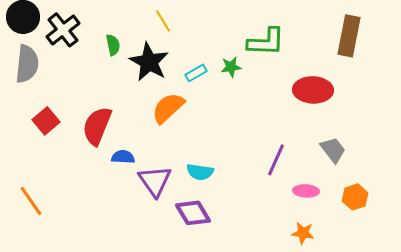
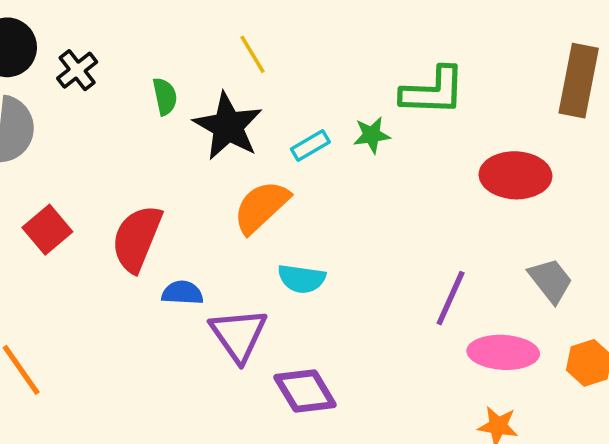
black cross: (63, 30) -> (77, 70), size x0.7
cyan semicircle: (200, 172) -> (302, 279), moved
pink ellipse: (306, 191) -> (503, 352), size x1.5

